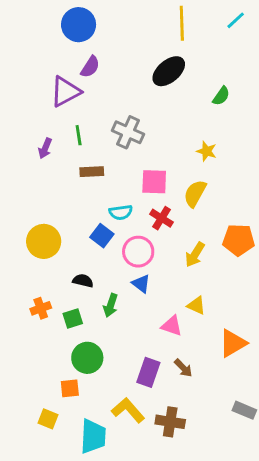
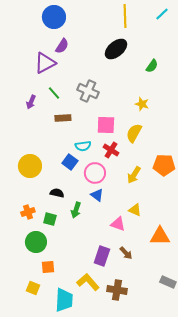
green line: (79, 135) -> (54, 93), turned -32
green square: (73, 319) -> (50, 219), turned 32
orange triangle: (233, 343) -> (160, 236), turned 30
green circle: (87, 358) -> (36, 242), moved

